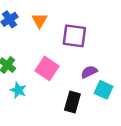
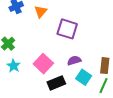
pink square: (47, 68) -> (43, 64), moved
black rectangle: (72, 102) -> (56, 83), turned 42

